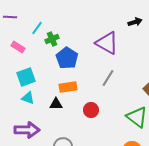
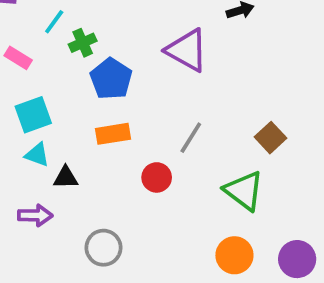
gray line: (108, 78) -> (191, 138), moved
black triangle: (56, 104) -> (66, 177), moved
purple arrow: (27, 130) -> (35, 215), size x0.7

